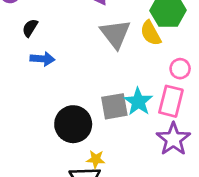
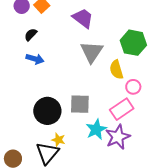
yellow semicircle: (151, 33) -> (116, 70), moved
pink rectangle: (171, 101) -> (122, 109), turned 30
cyan star: (138, 102) -> (96, 129), moved

